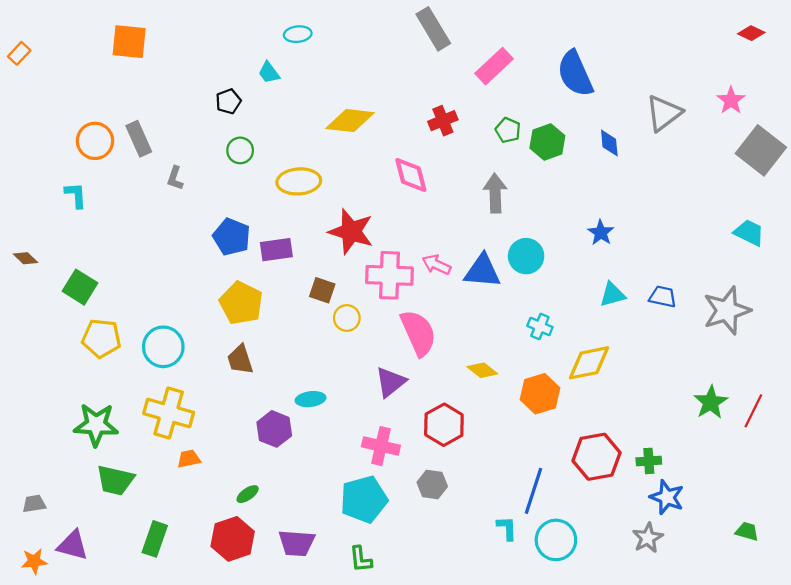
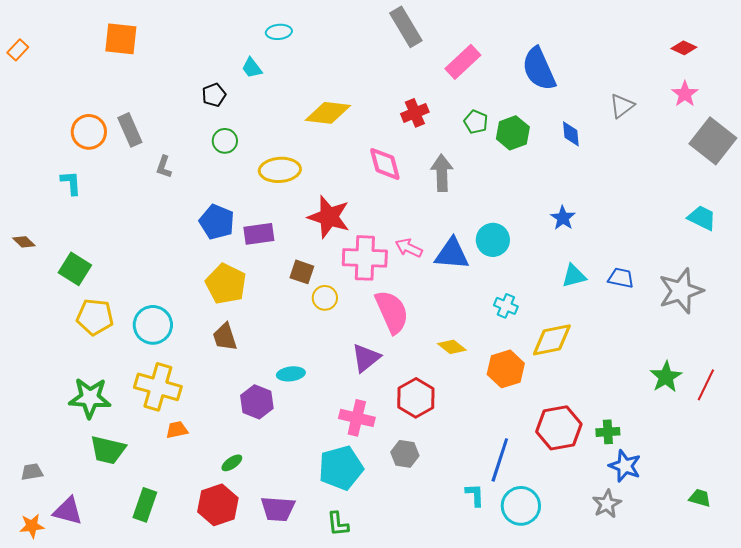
red diamond: (751, 33) -> (684, 48), moved
gray triangle: (664, 113) -> (622, 106), size x0.7
gray arrow: (495, 193) -> (442, 173), moved

